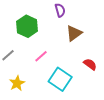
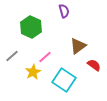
brown triangle: (74, 33) -> (78, 46), moved
yellow star: (17, 83) -> (33, 72), moved

